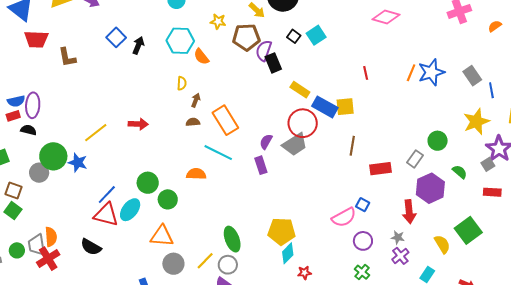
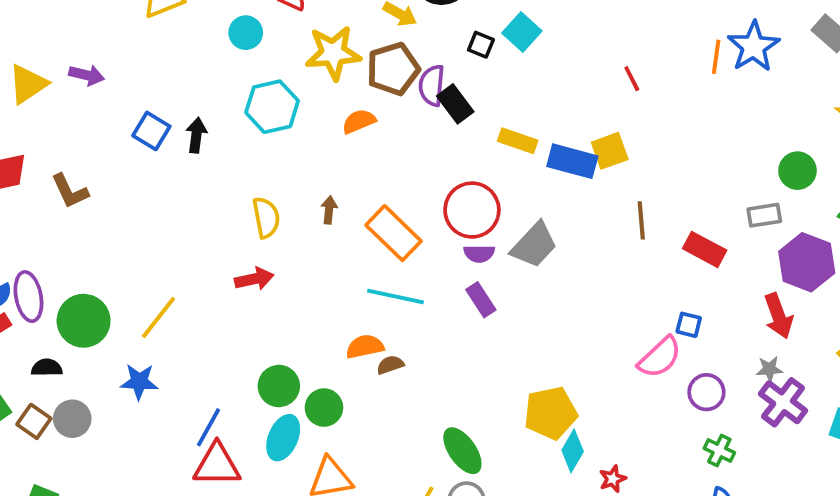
yellow star: (218, 21) -> (333, 53), size x1.8
orange semicircle: (201, 57) -> (359, 121), moved, turned 120
yellow semicircle: (182, 83) -> (266, 218), moved, size x1.5
brown semicircle: (193, 122) -> (390, 365), moved
red circle: (303, 123) -> (472, 210), moved
red arrow: (138, 124) -> (254, 279), moved
black semicircle: (28, 130) -> (47, 368), moved
purple semicircle: (266, 142) -> (479, 254), turned -105
green circle: (53, 156) -> (84, 321), moved
gray rectangle: (415, 159) -> (764, 215), turned 60
red rectangle: (380, 169) -> (705, 249), turned 50
brown square: (14, 191) -> (34, 421), moved, turned 30
cyan ellipse: (130, 210) -> (283, 438), moved
purple cross: (400, 256) -> (783, 402), size x1.4

